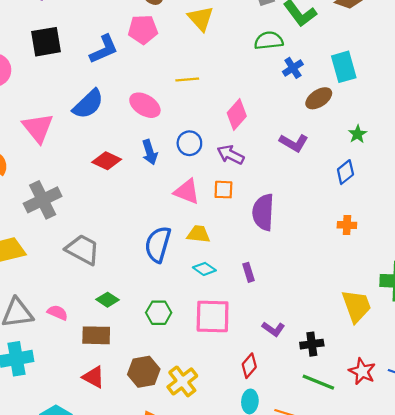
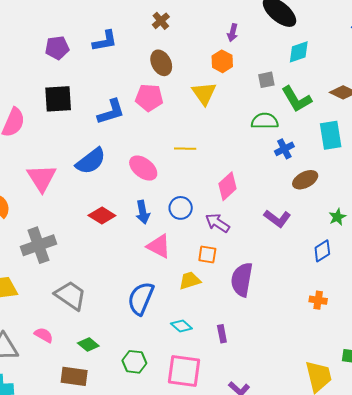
cyan rectangle: (344, 67) -> (331, 135), moved
pink triangle: (187, 192) -> (159, 246), moved
yellow trapezoid: (198, 234) -> (190, 281), moved, turned -30
pink semicircle: (58, 313) -> (44, 335), moved

